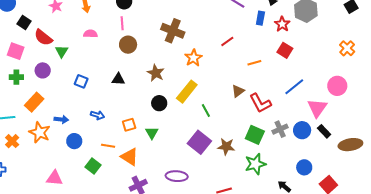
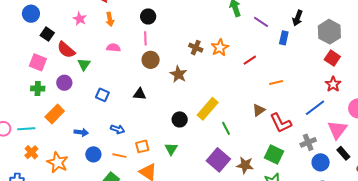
red star: (282, 24) -> (333, 84), moved
brown cross: (173, 31) -> (196, 48), size x0.6
red square: (285, 50) -> (332, 58), moved
orange star: (193, 58) -> (220, 48), moved
brown star: (156, 73) -> (178, 74), moved
orange square: (129, 125) -> (142, 146), moved
gray cross: (280, 129) -> (308, 142), moved
blue circle: (302, 130) -> (321, 162), moved
orange star: (40, 132) -> (58, 162), moved
orange line: (108, 146) -> (119, 156), moved

